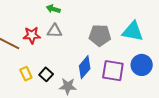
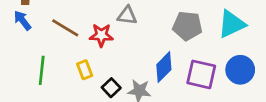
cyan triangle: (133, 31) -> (232, 24), turned -40
red star: (32, 35) -> (101, 35), moved
black square: (46, 74) -> (111, 88), moved

